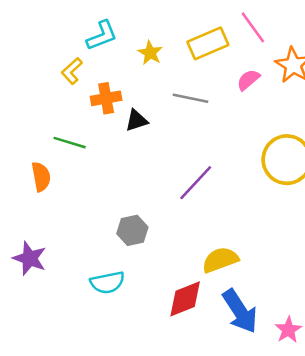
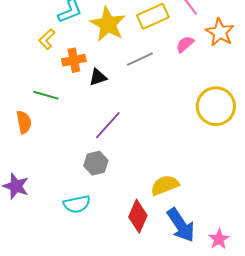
yellow star: (150, 53) -> (108, 24), size x1.8
gray line: (190, 98) -> (140, 59), turned -36
purple line: (196, 183) -> (108, 125), moved
red diamond: (185, 299) -> (138, 216), turned -44

